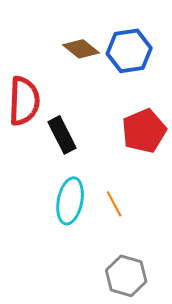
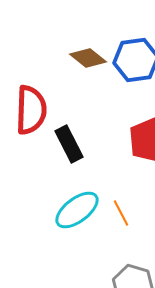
cyan ellipse: (70, 201) -> (77, 210), turned 42

